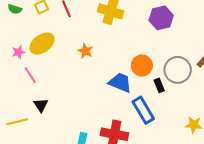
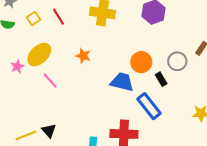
gray circle: (178, 70) -> (177, 61), size x0.7
pink line: (30, 75) -> (50, 81), moved
black triangle: (41, 105) -> (49, 131), moved

